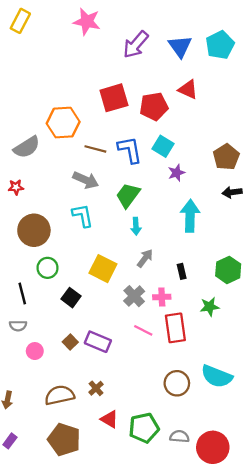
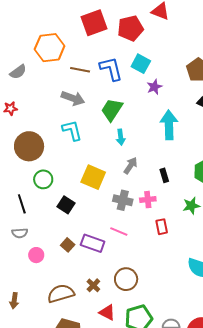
gray semicircle: (27, 147) -> (18, 72), size x0.7
gray cross: (134, 296) -> (123, 200), turned -30
red rectangle: (175, 328) -> (162, 227), size x0.6
pink line: (143, 330) -> (119, 232), moved
brown circle: (177, 383) -> (126, 279), moved

